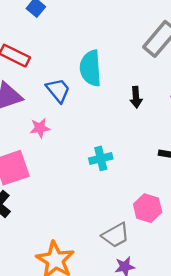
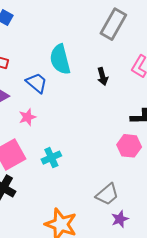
cyan cross: (101, 158) -> (51, 158), moved
pink hexagon: (148, 208) -> (129, 146), moved

